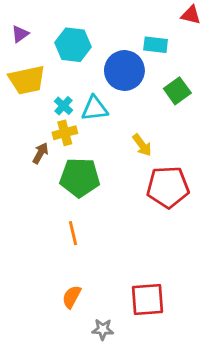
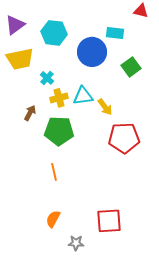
purple triangle: (20, 34) -> (15, 25), size x1.5
cyan triangle: (95, 108) -> (83, 96), moved
yellow cross: (65, 133) -> (59, 98), moved

